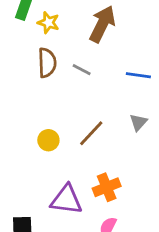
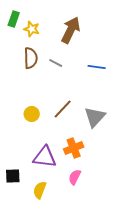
gray triangle: (138, 122) -> (95, 117), moved, size x1.6

